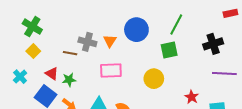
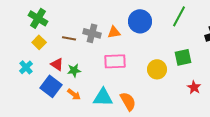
orange triangle: (110, 41) -> (114, 32), turned 48
green square: (169, 50) -> (183, 57), moved
brown line: (70, 53) -> (69, 38), moved

